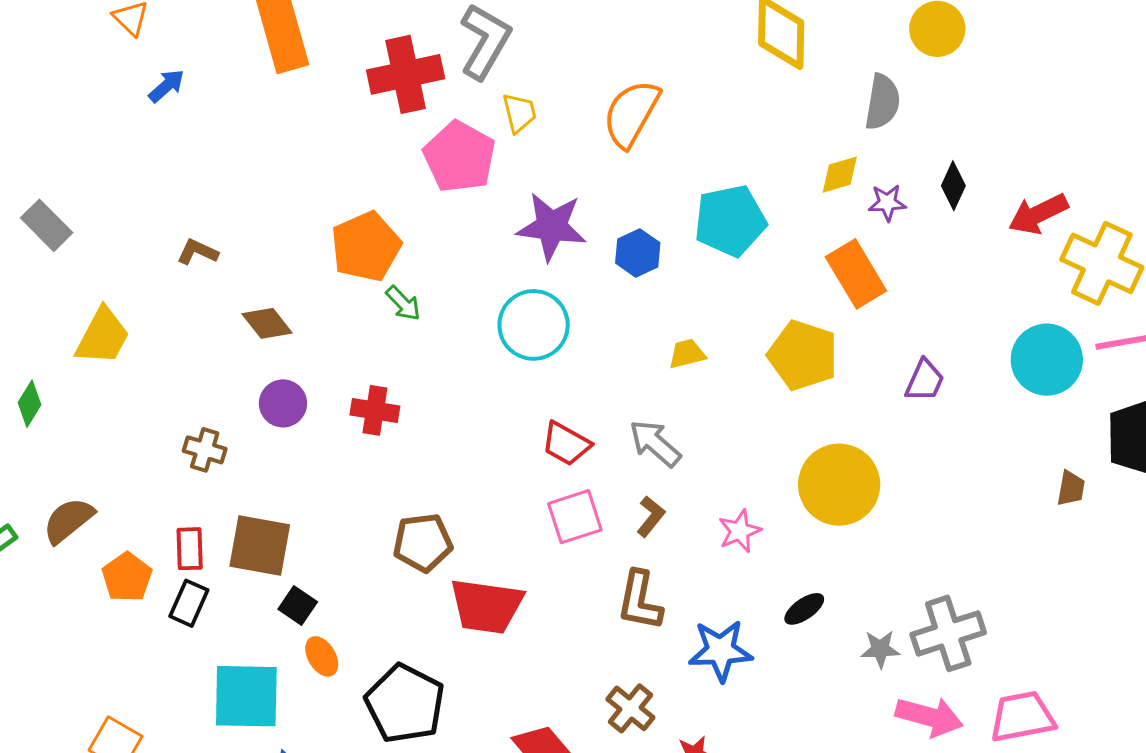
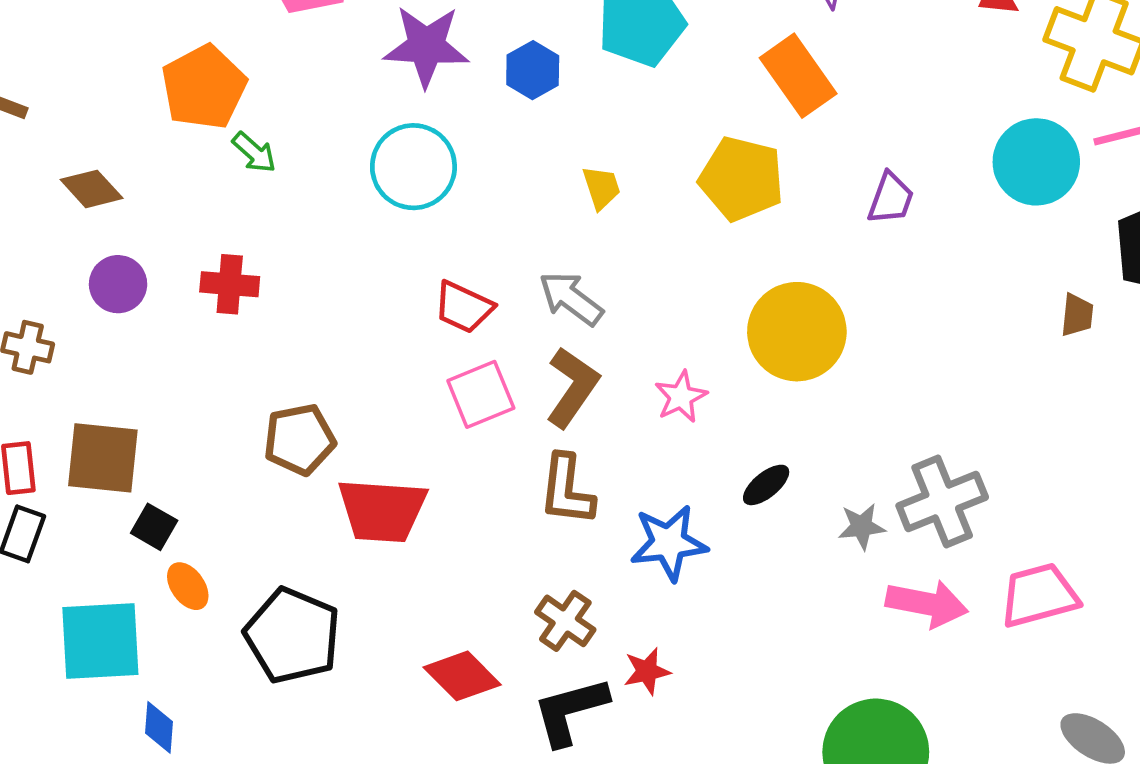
yellow trapezoid: (687, 354) -> (601, 188), turned 90
brown L-shape: (651, 516) -> (572, 387), size x1.6

